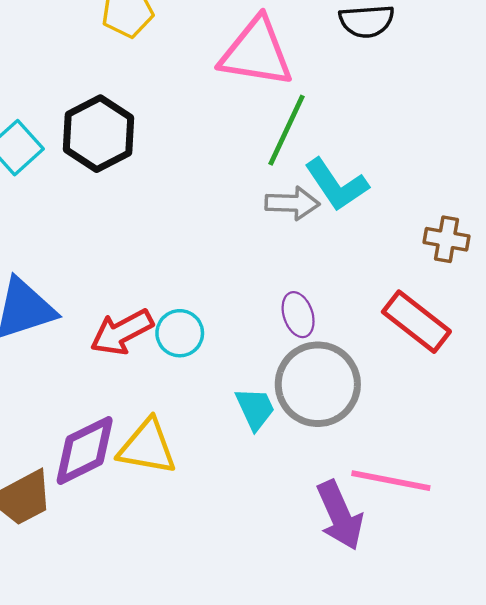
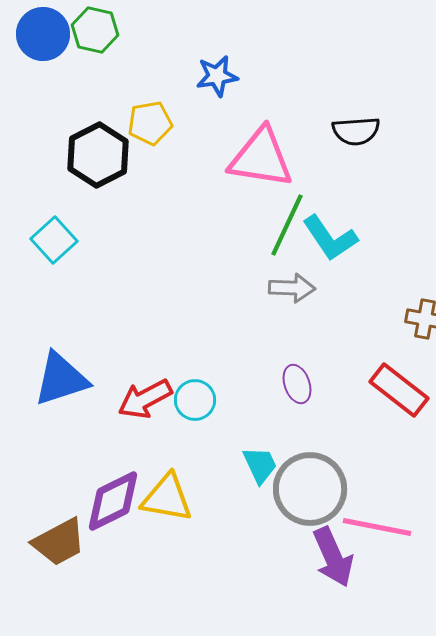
black hexagon: (99, 134) -> (98, 155), moved
cyan L-shape: (336, 185) -> (330, 238), moved
gray circle: (318, 384) -> (310, 489), moved

